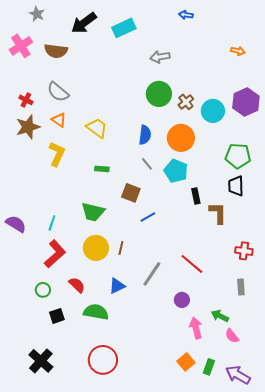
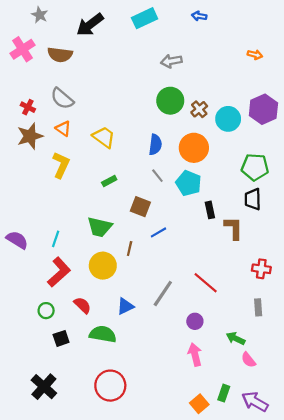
cyan rectangle: (124, 28) -> (145, 18), moved
green rectangle: (102, 169) -> (109, 181), turned -32
brown line: (121, 248) -> (130, 248), moved
pink arrow: (196, 328) -> (195, 354), moved
orange square: (186, 362) -> (199, 404), moved

